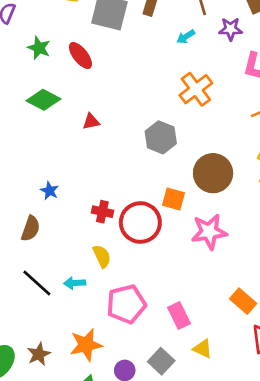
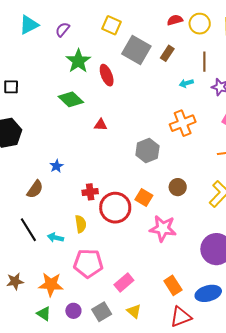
green star: (39, 48) -> (78, 61), size x1.4
brown circle: (213, 173) -> (178, 187), size x0.6
red cross: (102, 212) -> (90, 192), turned -35
pink rectangle: (179, 316) -> (124, 283), turned 60

